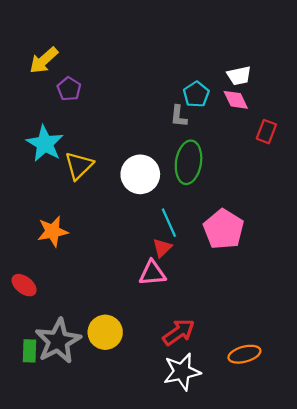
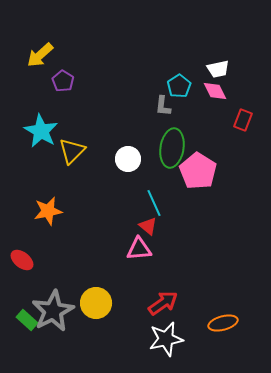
white circle: (140, 174) -> (128, 159), size x0.7
pink pentagon: (224, 229) -> (198, 171), moved
red triangle: (162, 248) -> (148, 226), turned -36
green rectangle: (30, 351) -> (27, 320), turned -50

